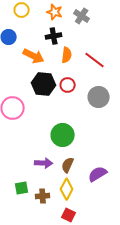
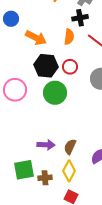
black cross: (54, 36) -> (80, 18), moved
green circle: (63, 135) -> (55, 93), moved
green square: (22, 188) -> (24, 170), size x1.5

